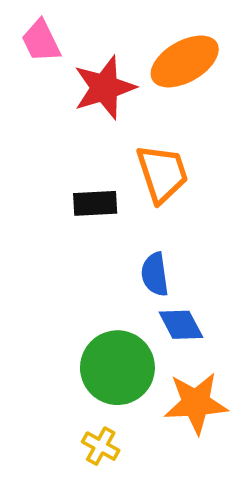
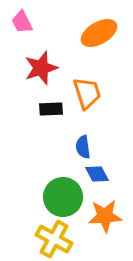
red star: (104, 88) -> (41, 68), moved
yellow cross: (101, 446) -> (54, 239), size x1.8

